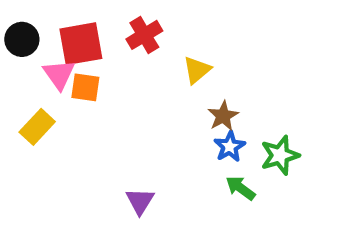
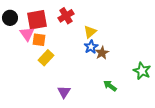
yellow rectangle: (37, 127) -> (46, 58), moved
blue star: (230, 147) -> (91, 47), moved
green star: (280, 155) -> (142, 71), moved, turned -30

